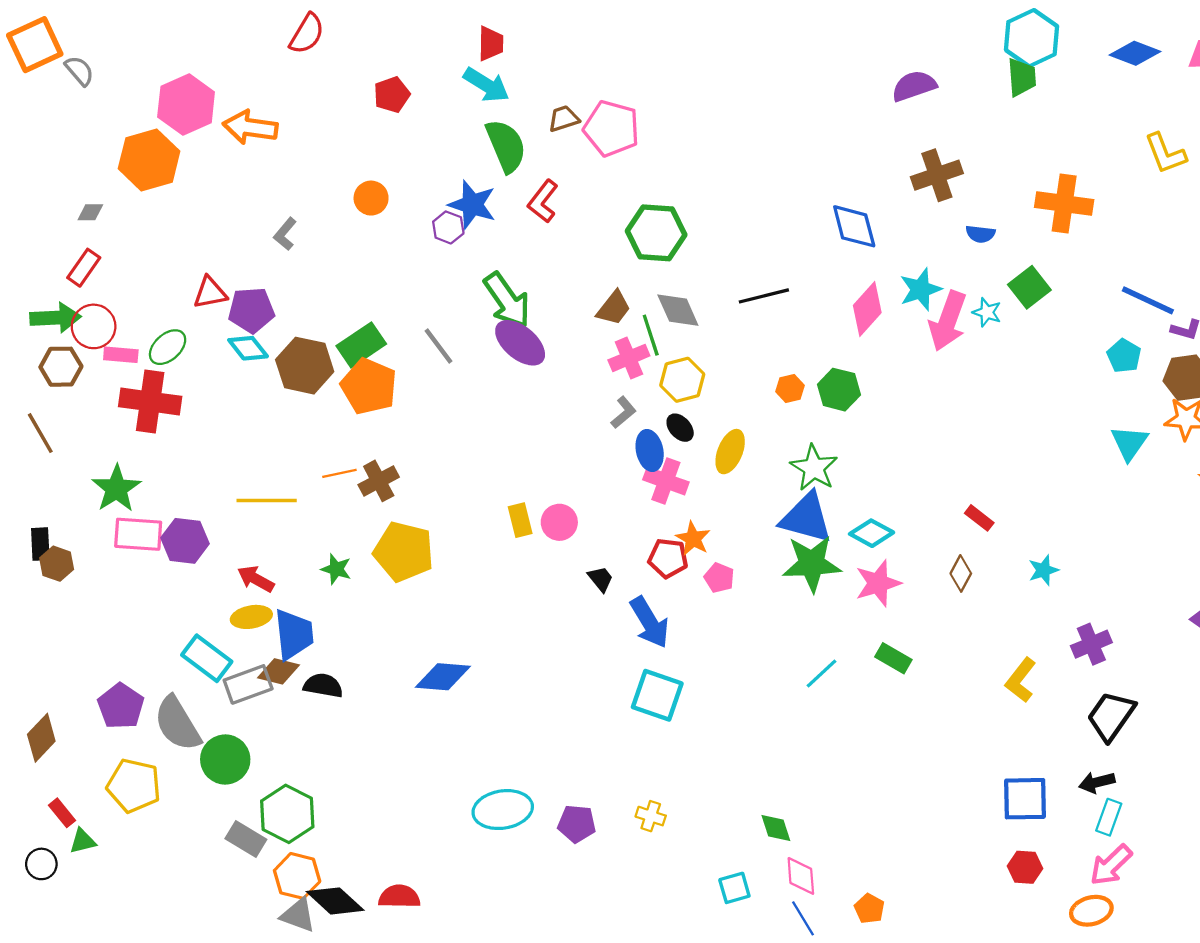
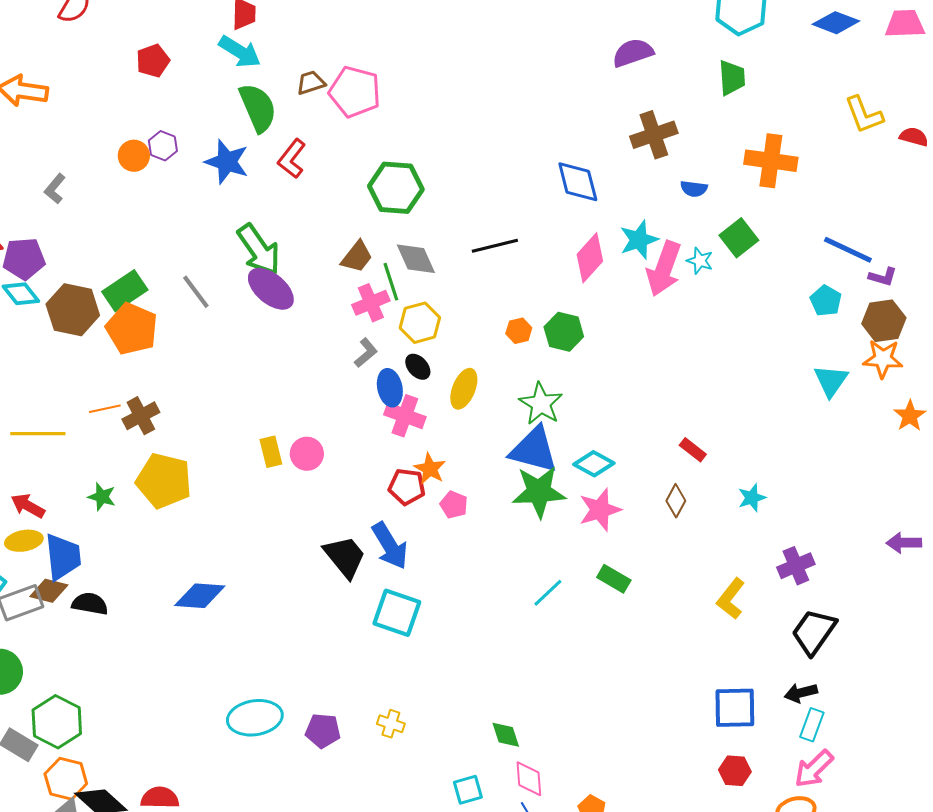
green trapezoid: (1022, 77) -> (732, 78), moved
purple hexagon: (448, 227) -> (163, 146), moved
black trapezoid: (601, 579) -> (345, 557), moved, size x1.8

